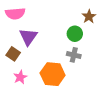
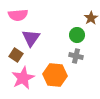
pink star: (20, 77) -> (23, 78), size x1.6

